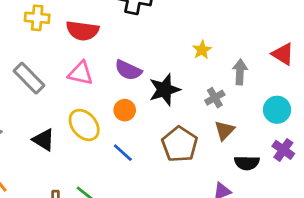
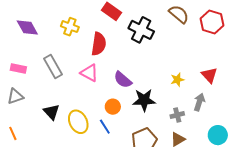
red semicircle: (82, 31) -> (99, 44), turned -105
red triangle: (283, 54) -> (209, 75), moved
yellow ellipse: (84, 125) -> (78, 122), moved
blue line: (123, 153) -> (105, 127), moved

